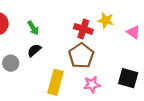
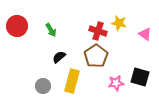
black semicircle: (34, 50) -> (59, 57), moved
gray circle: (11, 63) -> (43, 86), moved
pink star: (92, 84) -> (116, 83), moved

